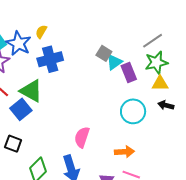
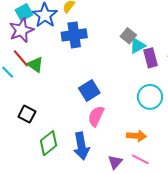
green triangle: (31, 91) -> (35, 65), moved, size x0.7
blue square: (21, 109) -> (89, 90), moved

